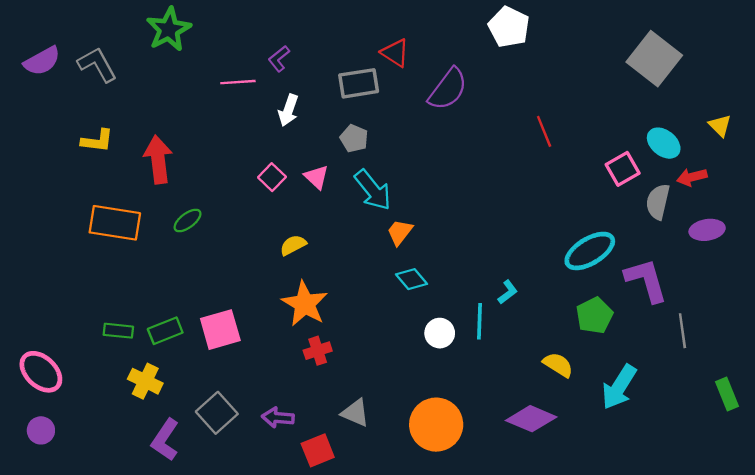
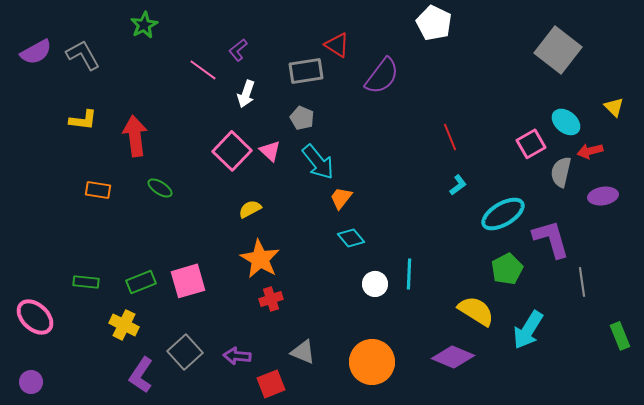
green star: (169, 29) -> (144, 25), size x0.7
pink line: (238, 82) -> (203, 70), turned 40
red line: (544, 131) -> (450, 137), moved
pink square: (272, 177) -> (232, 151), size x1.6
green ellipse: (188, 220) -> (160, 188), turned 70
orange rectangle: (115, 223) -> (98, 190), size x0.6
cyan L-shape: (508, 292) -> (458, 185), moved
green rectangle: (118, 331) -> (86, 282), moved
yellow semicircle: (558, 365) -> (476, 311), size x1.4
purple circle: (41, 430) -> (31, 382), moved

